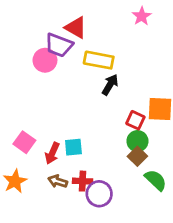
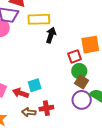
red square: (135, 120) -> (75, 56), turned -32
red arrow: (52, 153) -> (20, 93), turned 98
purple circle: (99, 194) -> (82, 100), moved

